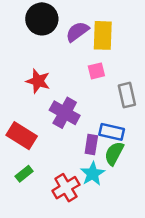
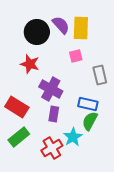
black circle: (42, 19) -> (37, 32), moved
purple semicircle: (77, 32) -> (61, 25), turned 84
purple rectangle: (91, 145) -> (54, 114), moved
green rectangle: (24, 174) -> (19, 137), size x1.5

